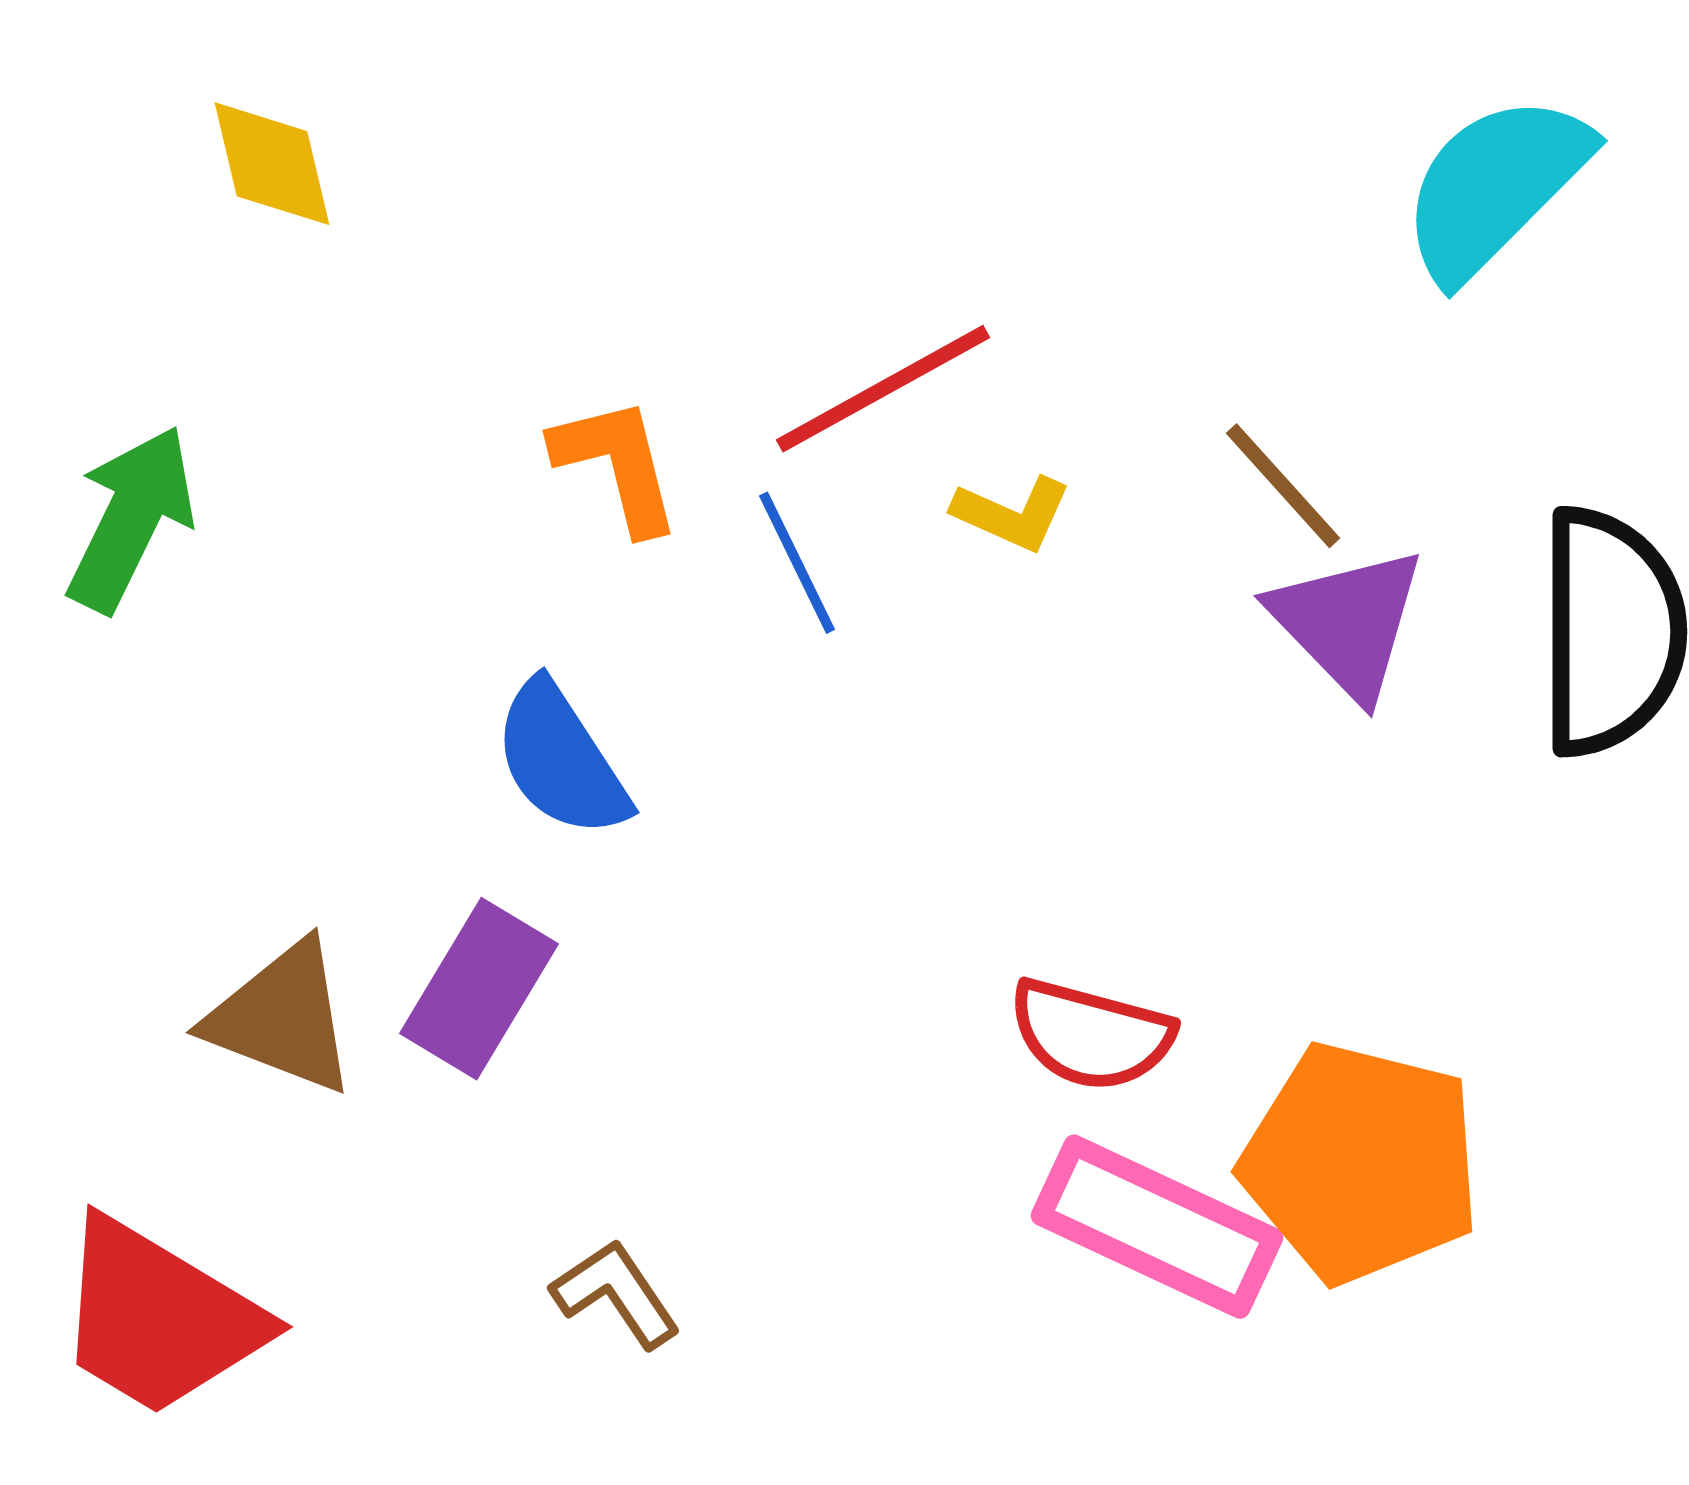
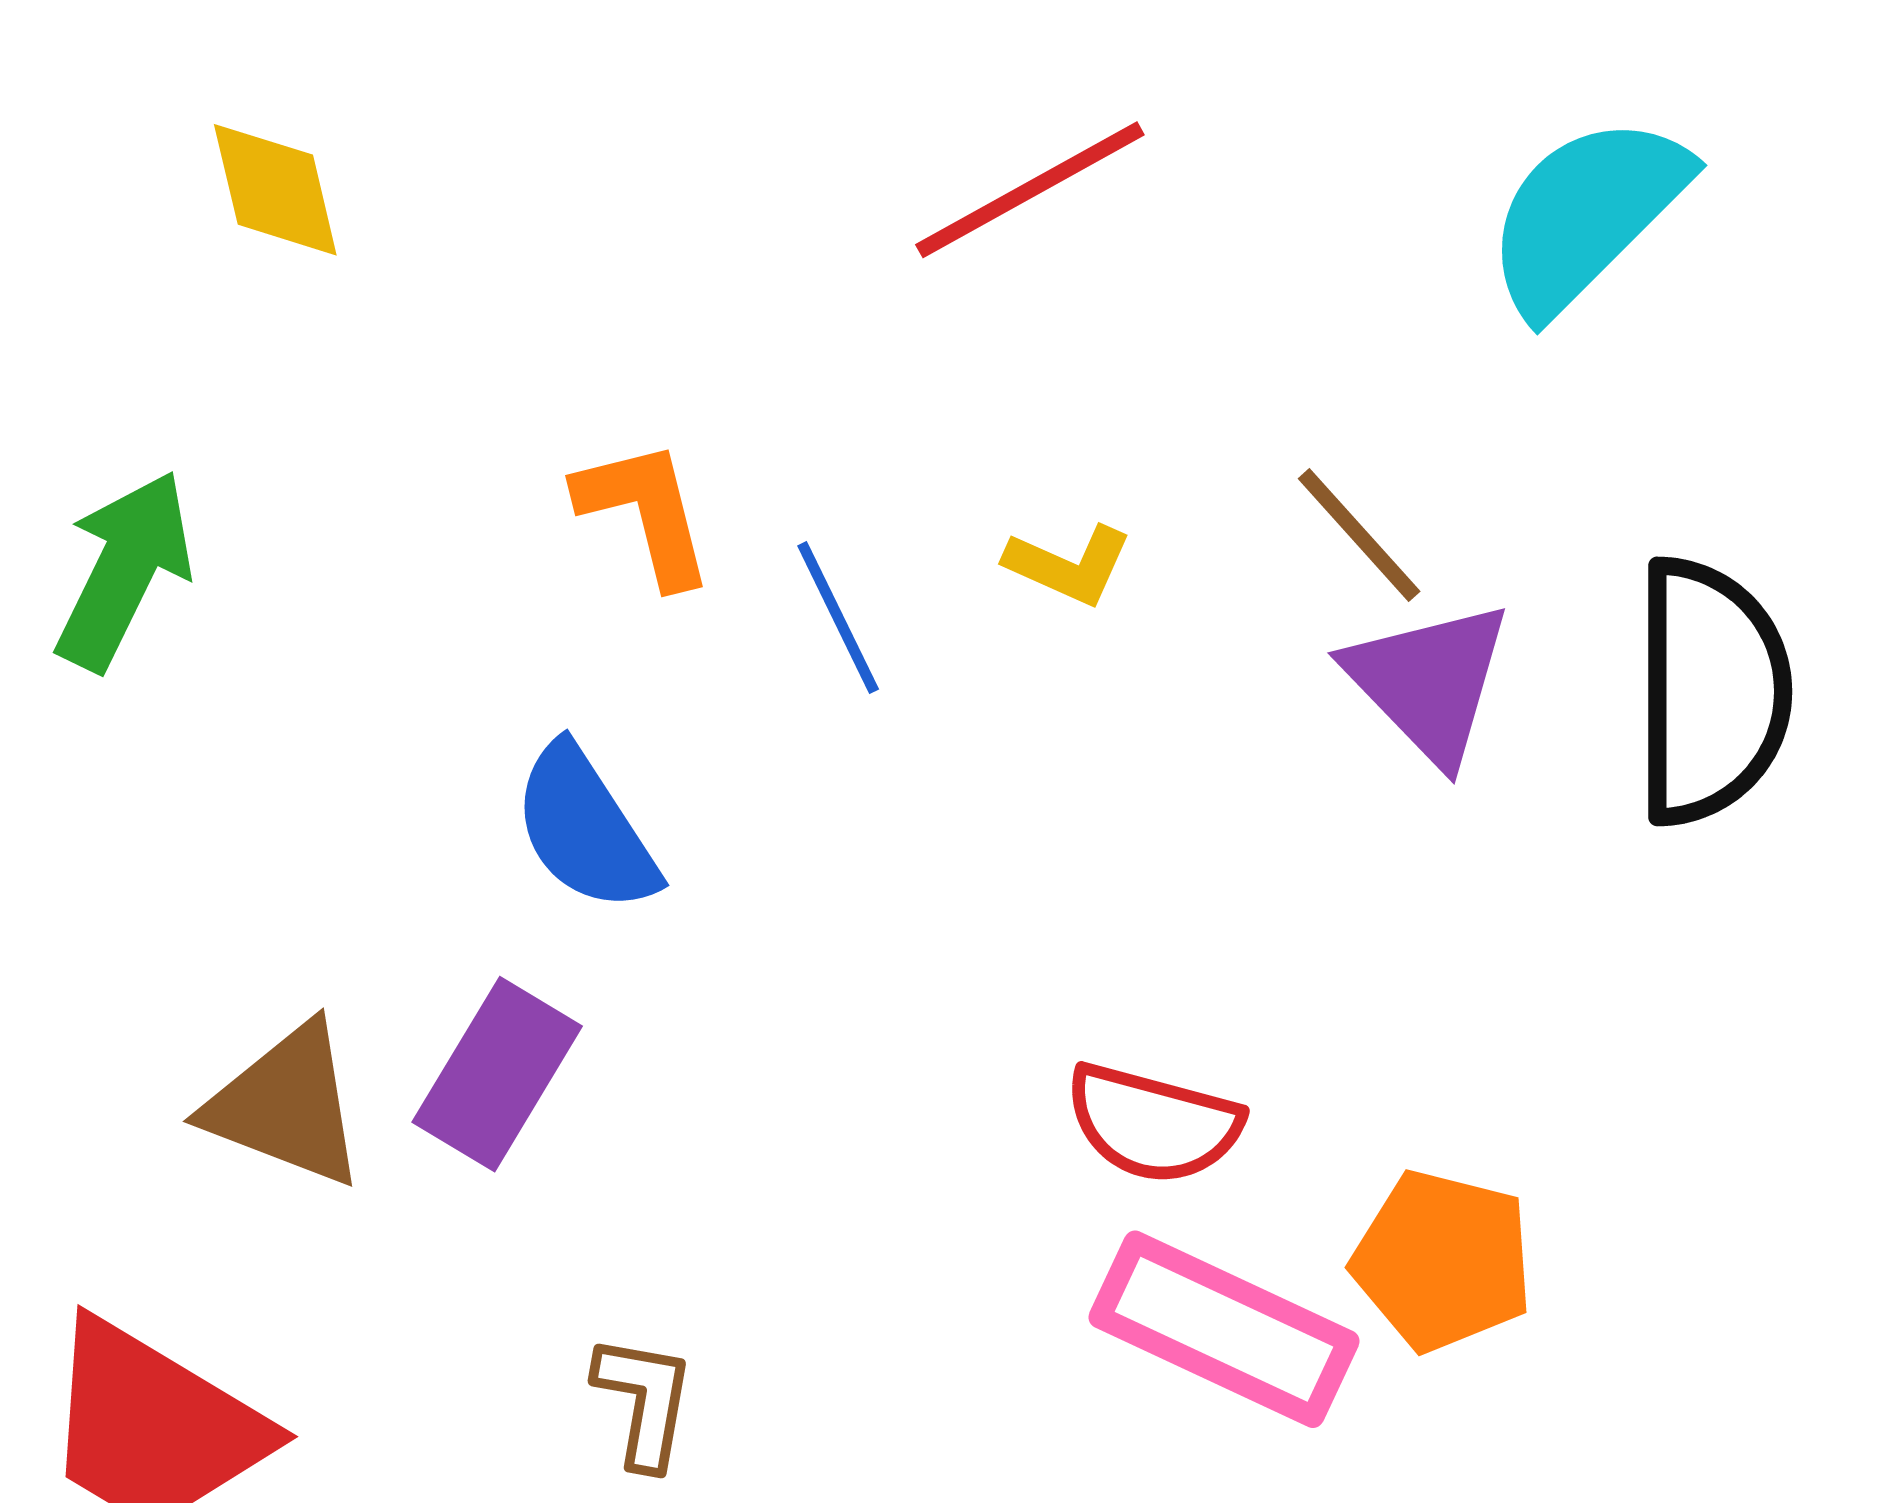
red line: (883, 389) -> (1030, 190), moved
orange pentagon: (1361, 1163) -> (1443, 1261), size x0.7
brown L-shape: (616, 1294) -> (644, 1401), turned 44

